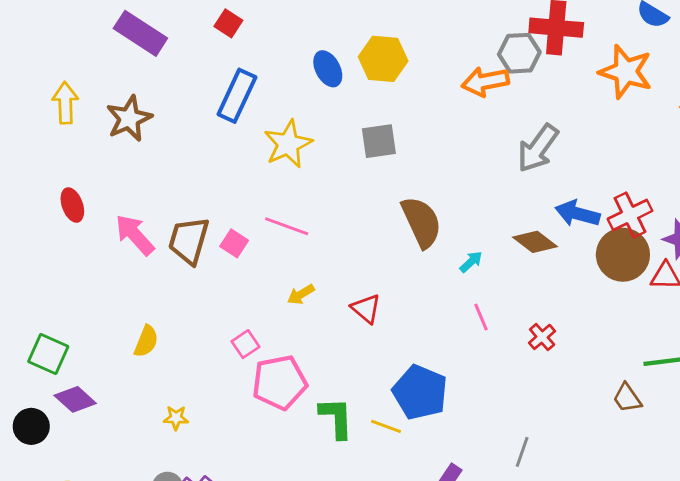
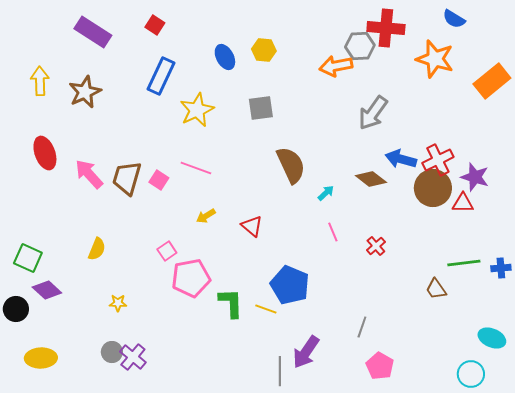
yellow hexagon: (383, 59) -> (264, 50), size x0.7
red ellipse: (72, 205) -> (45, 153), size x1.4

